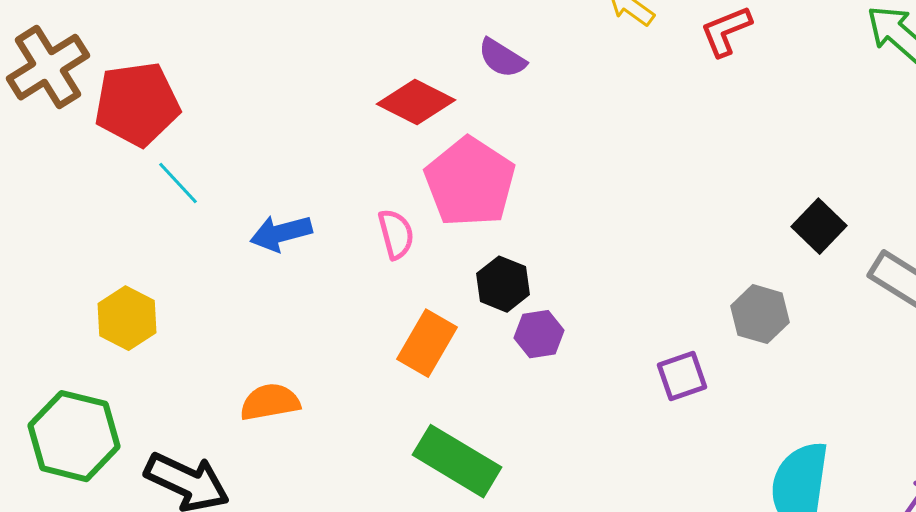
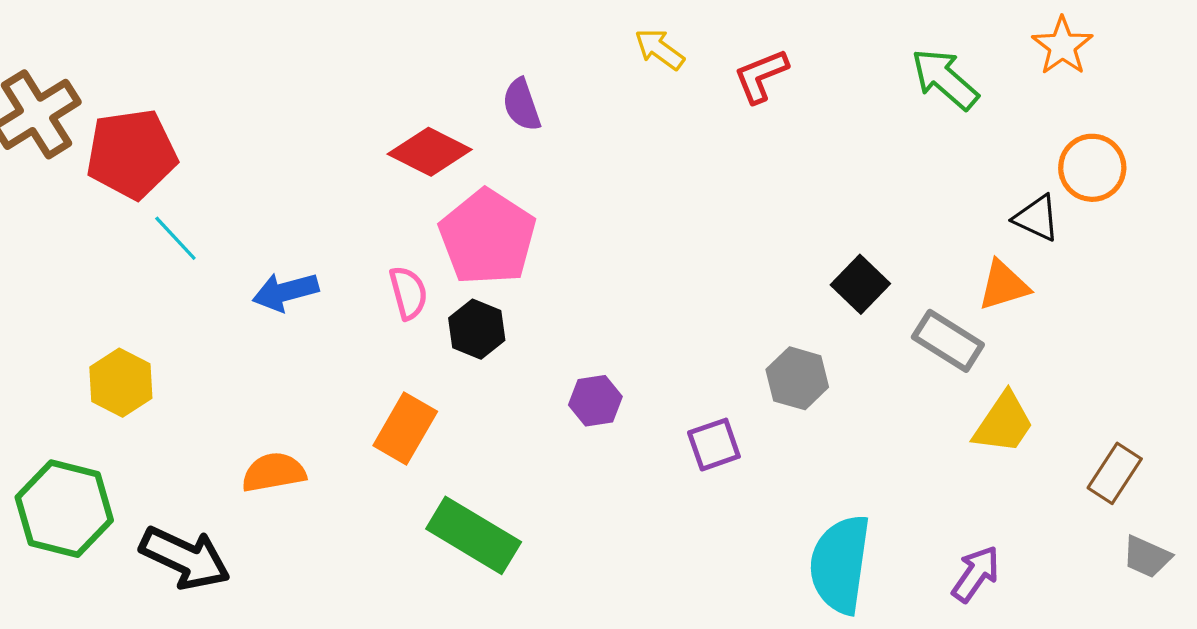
purple semicircle: (502, 58) -> (522, 105), turned 39
black hexagon: (503, 284) -> (477, 329), moved
purple hexagon: (539, 334) -> (595, 401), moved
orange rectangle: (427, 343) -> (405, 429), moved

